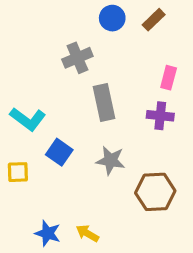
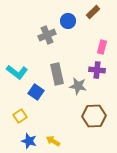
blue circle: (112, 18) -> (68, 21), moved
gray rectangle: (104, 102) -> (57, 74), moved
gray star: (111, 160) -> (78, 86), moved
yellow square: (18, 172) -> (20, 116), moved, turned -32

